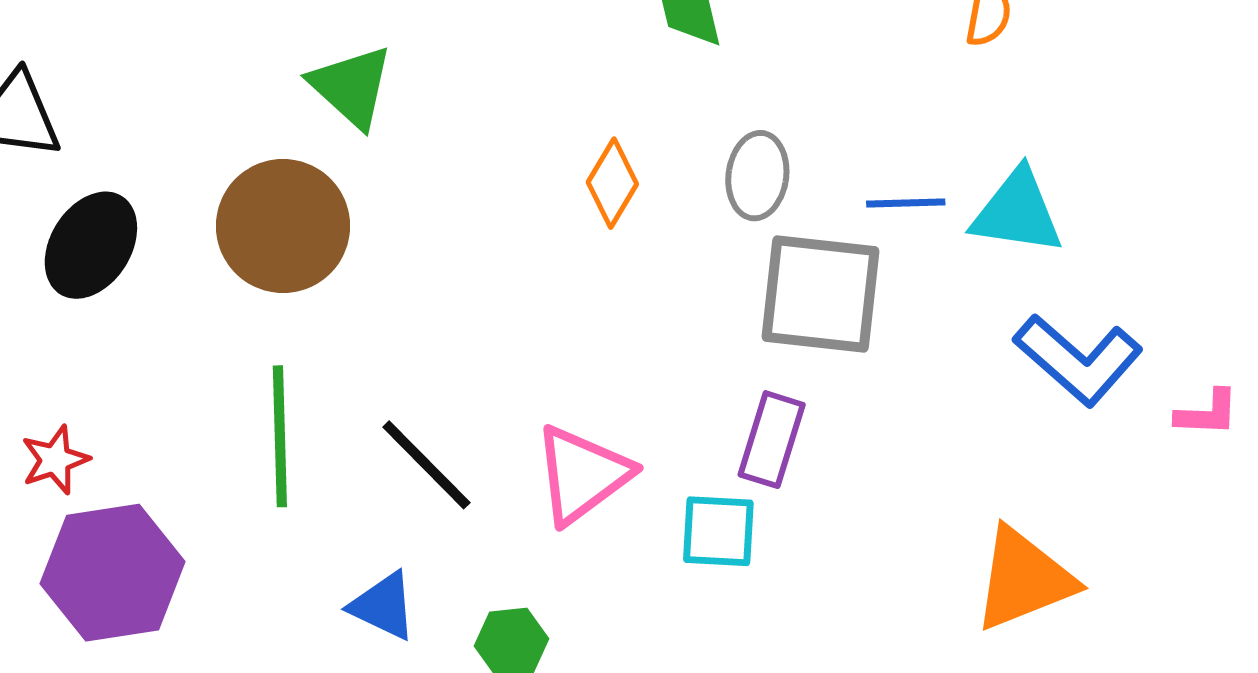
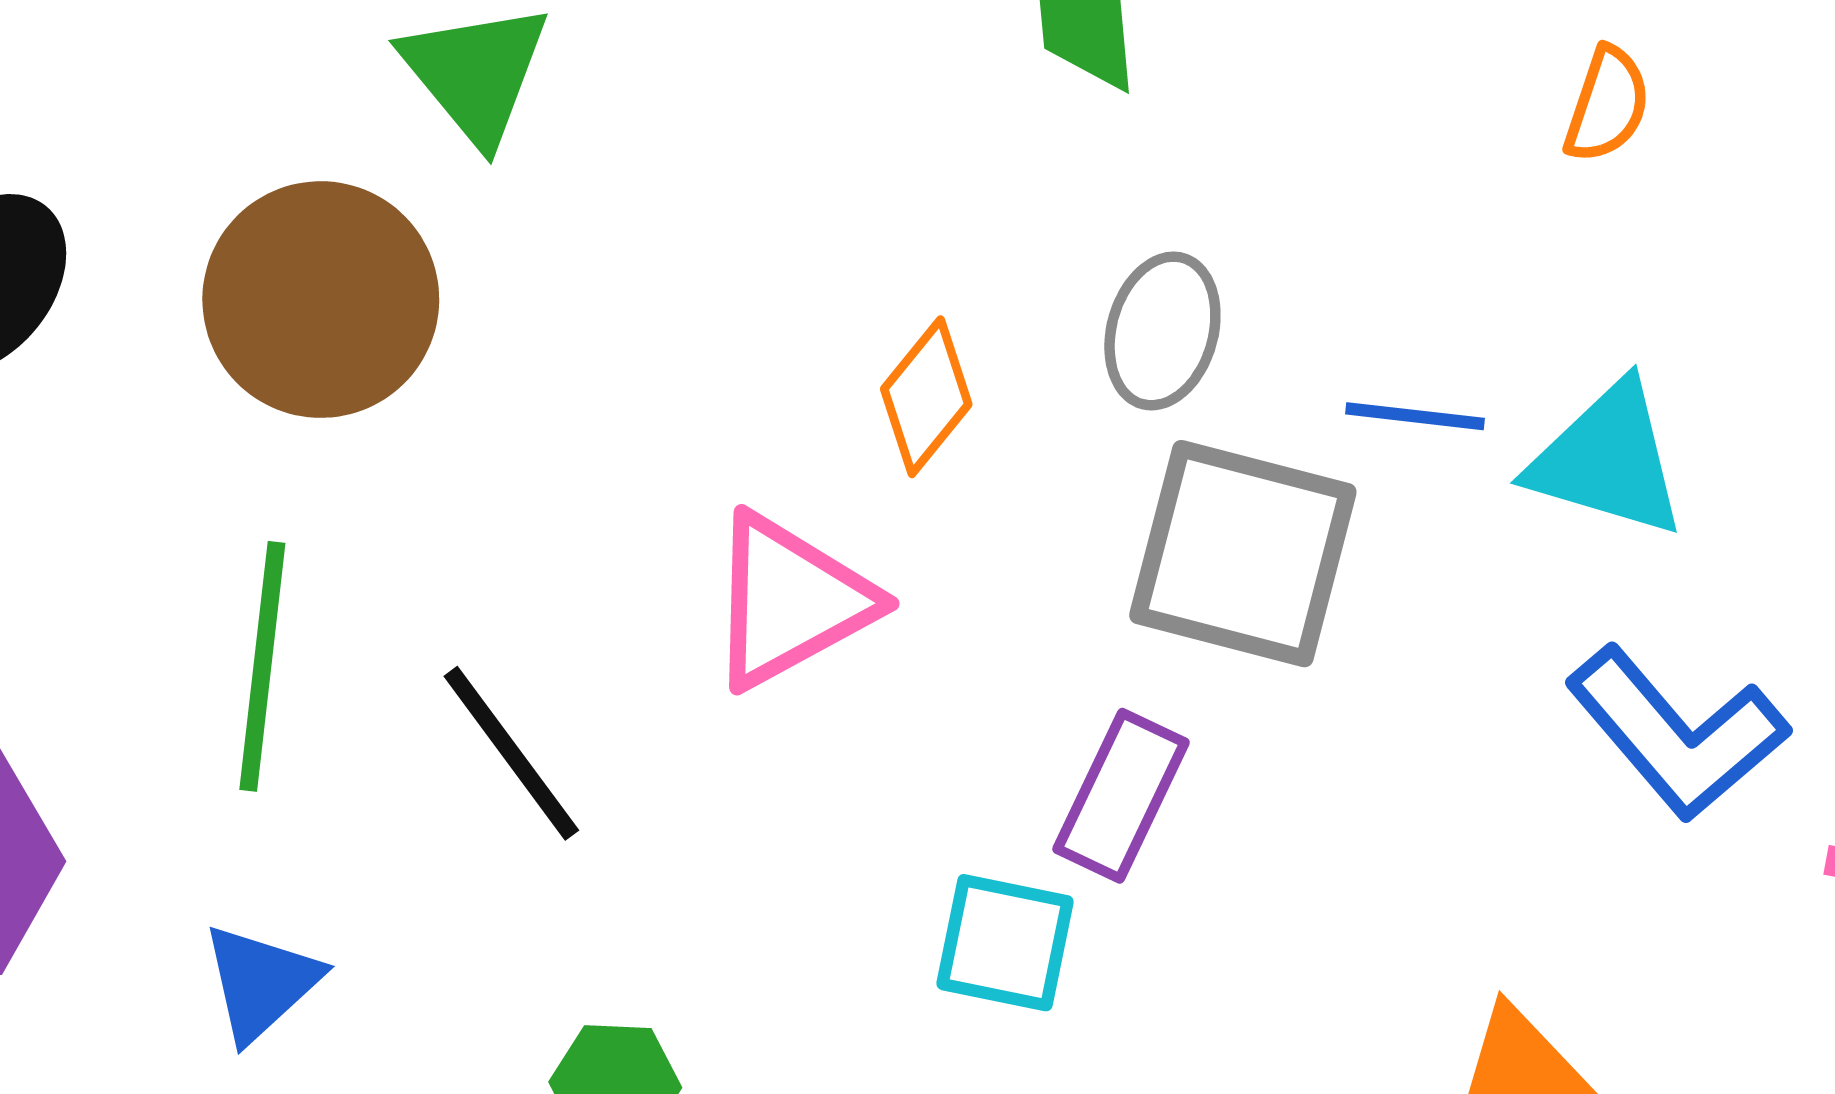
orange diamond: (612, 183) -> (926, 397), moved
pink triangle: (582, 475) -> (790, 601), moved
blue triangle: (383, 606) -> (261, 983), moved, turned 44

